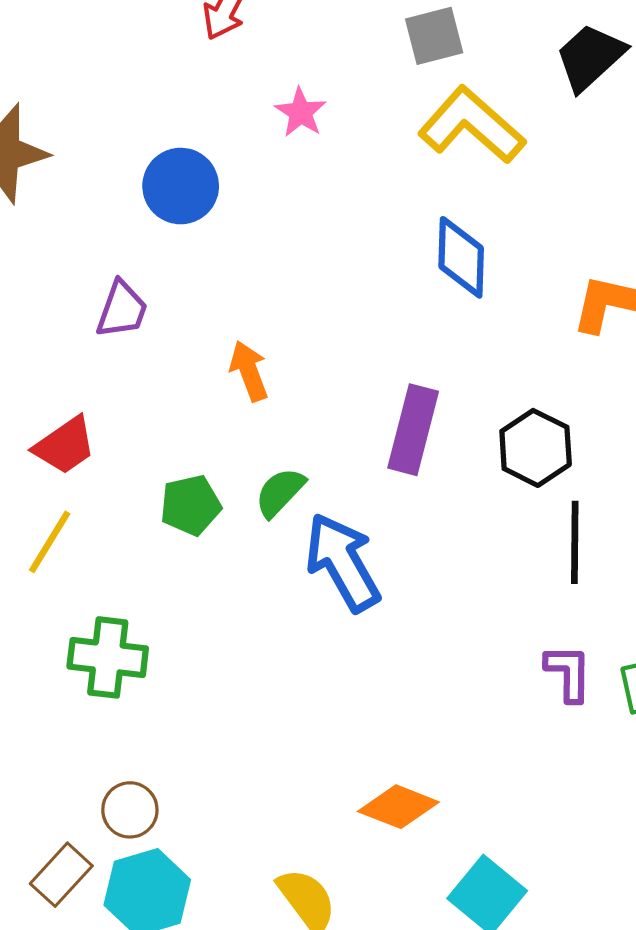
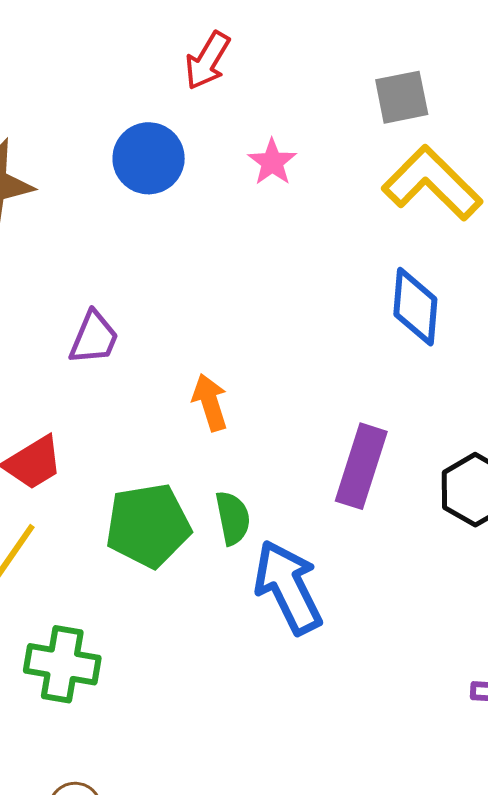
blue circle: (181, 186) -> (149, 158), moved
green semicircle: (280, 492) -> (233, 518), turned 122
green pentagon: (191, 505) -> (148, 525), size x1.5

